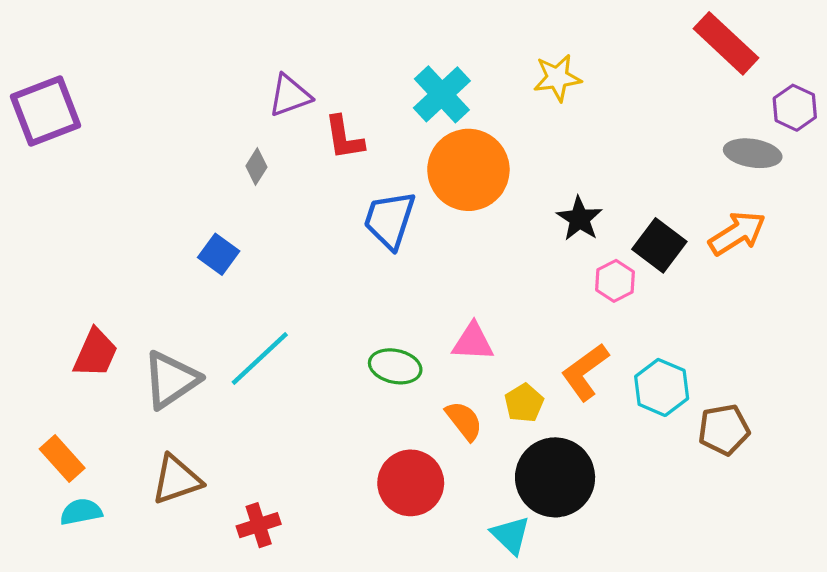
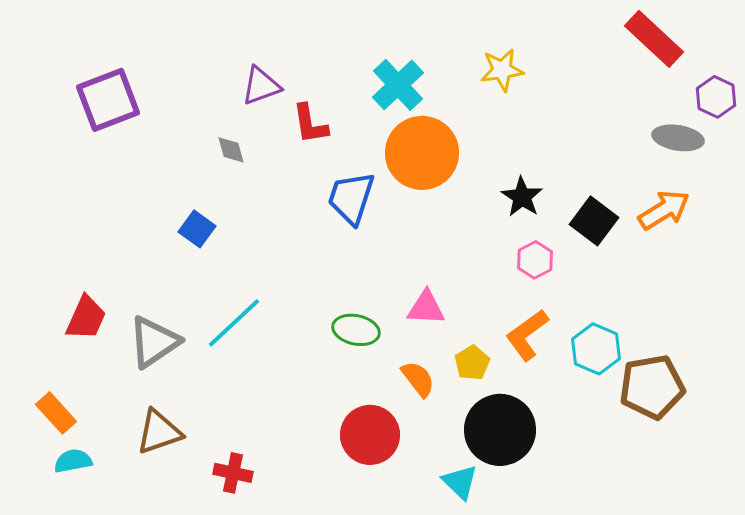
purple square: (45, 111) -> (108, 100), moved
gray diamond: (256, 167) -> (231, 150), turned -48
pink hexagon: (615, 281) -> (535, 260), moved
brown pentagon: (724, 430) -> (652, 387), size x1.4
red cross: (259, 525) -> (233, 473), turned 30

